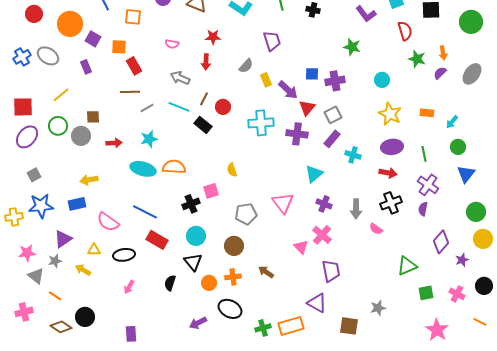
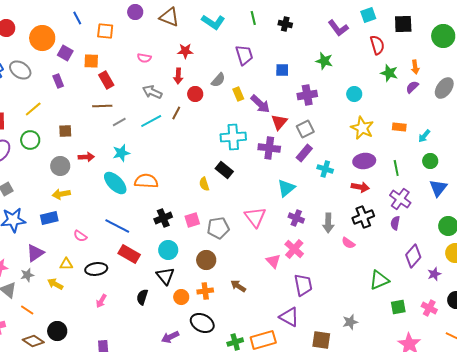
blue square: (312, 74) -> (282, 70), moved
cyan line: (179, 107) -> (151, 121), turned -50
red circle: (223, 107) -> (195, 94), moved
black rectangle: (203, 125) -> (224, 170), moved
gray circle: (81, 136) -> (60, 166), moved
cyan ellipse: (143, 169) -> (115, 183), turned 30
pink square: (211, 191) -> (192, 220), moved
pink semicircle: (108, 222) -> (80, 236), size x0.6

